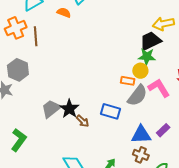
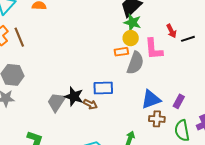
green star: (147, 57) -> (132, 22), turned 30
pink L-shape: (159, 88) -> (154, 49), turned -135
blue rectangle: (110, 111) -> (103, 88), moved
purple rectangle: (163, 130) -> (179, 101), moved

